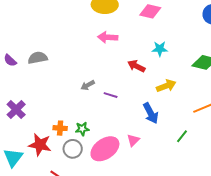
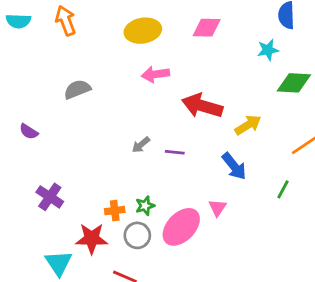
cyan star: (160, 49) -> (268, 50), moved
gray semicircle: (38, 58) -> (77, 89), moved
red arrow: (136, 66) -> (202, 106), size x1.6

